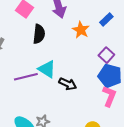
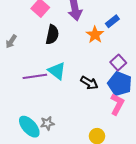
blue rectangle: (106, 20) -> (112, 21), moved
black arrow: (68, 84) -> (89, 83), moved

